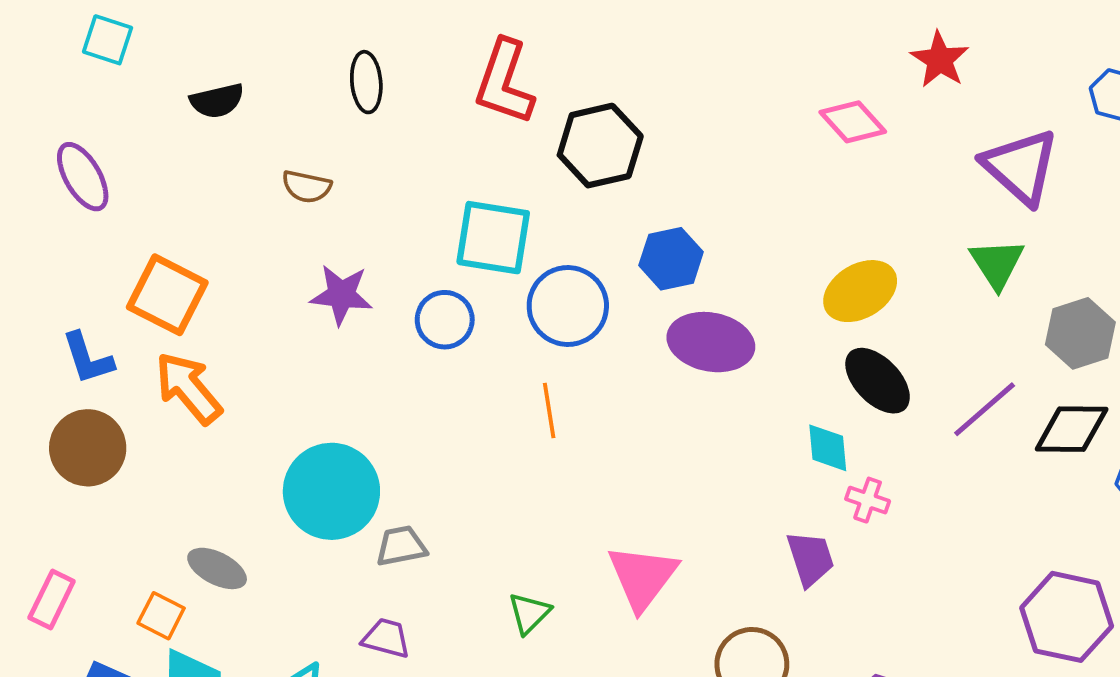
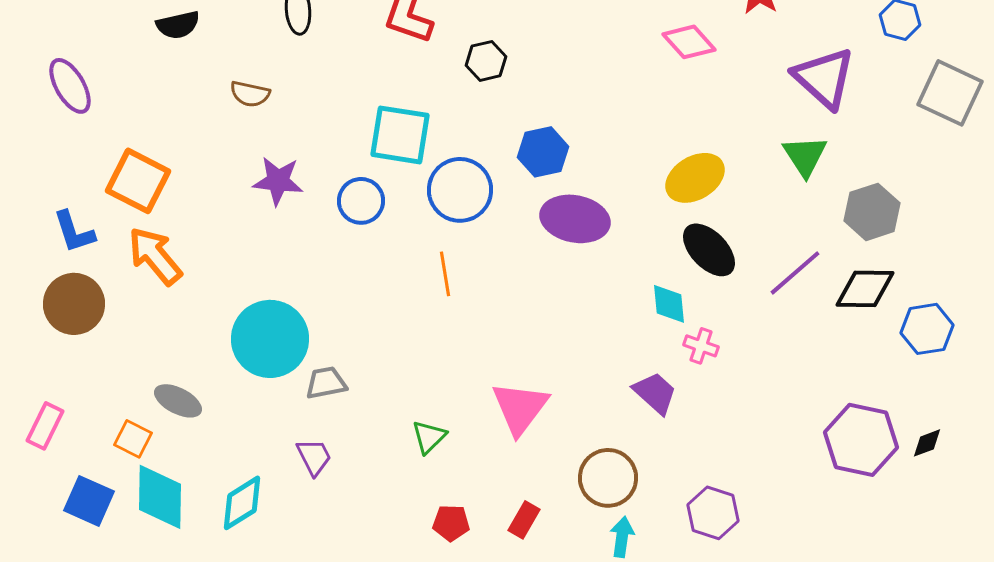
black hexagon: (600, 146) -> (486, 61), size x0.6
purple trapezoid: (810, 559) -> (655, 393), turned -30
purple trapezoid: (386, 638) -> (314, 457), turned 48

